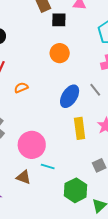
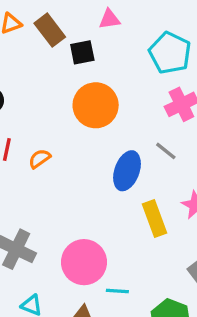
orange circle: (60, 53) -> (96, 105), size x1.4
orange semicircle: (21, 88) -> (40, 159), moved

